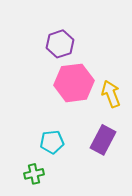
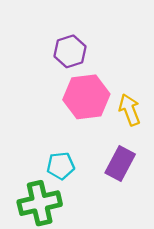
green cross: (34, 174) -> (40, 203), size x1.8

